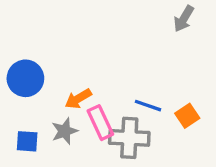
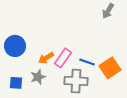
orange square: (187, 116) -> (110, 68), size x1.5
pink rectangle: (100, 123) -> (63, 58), moved, turned 60

